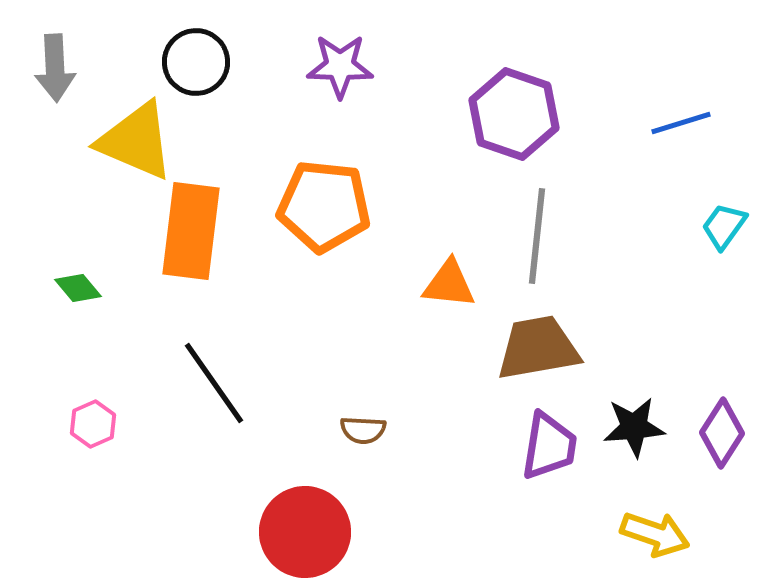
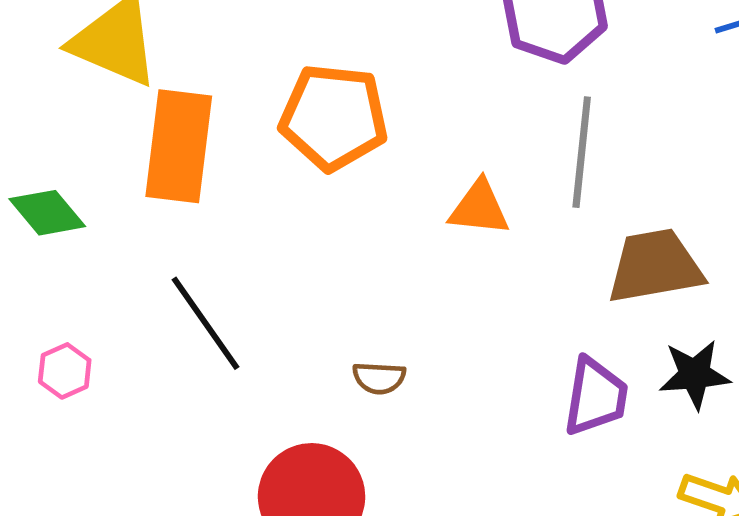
green diamond: (78, 288) -> (47, 213), size x1.4
brown trapezoid: (538, 348) -> (655, 266), moved

